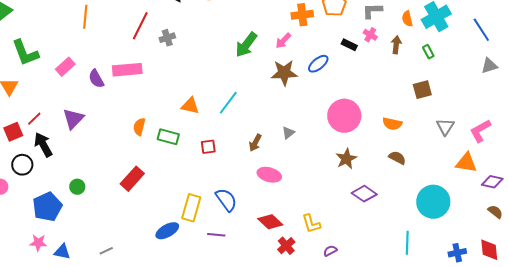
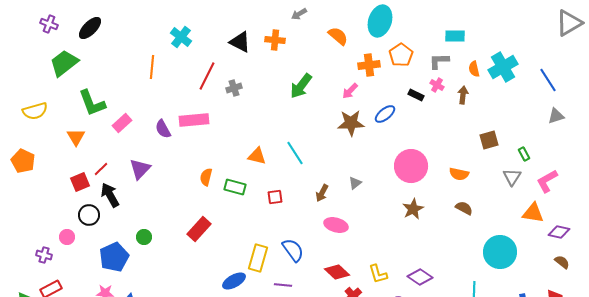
green arrow: (246, 45) -> (301, 86), moved
green rectangle: (428, 52) -> (524, 154), moved
pink rectangle: (65, 67) -> (122, 123), moved
cyan line: (228, 103) -> (295, 153), turned -70
purple diamond: (364, 194) -> (420, 277), moved

